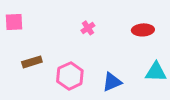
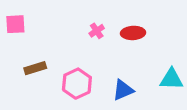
red ellipse: (143, 30) -> (133, 33), moved

